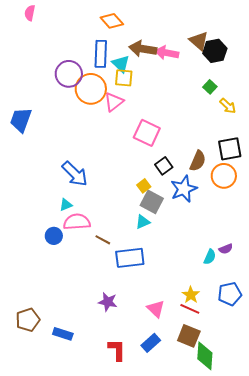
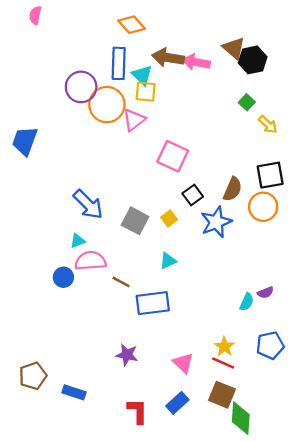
gray square: (152, 202) -> (135, 221), moved

